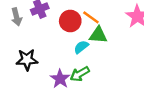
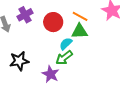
orange line: (91, 17) -> (80, 16), moved
green arrow: (80, 74) -> (64, 58), moved

